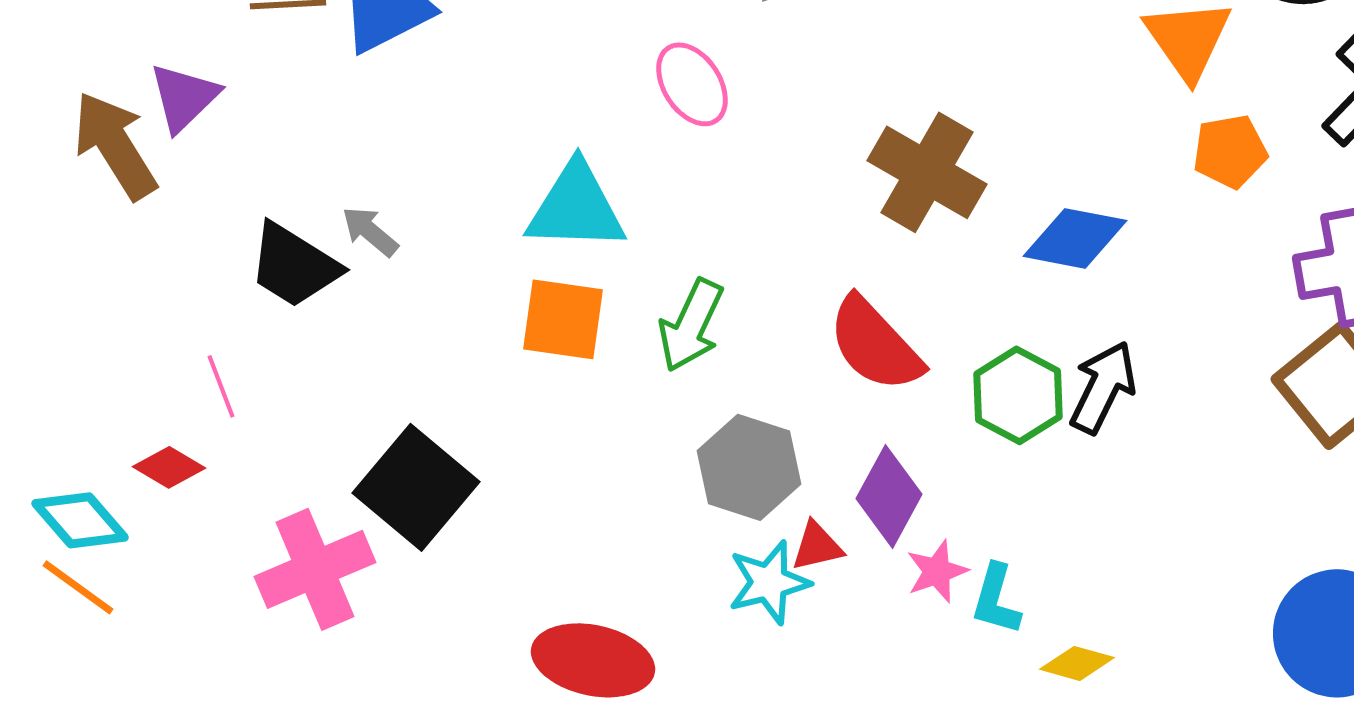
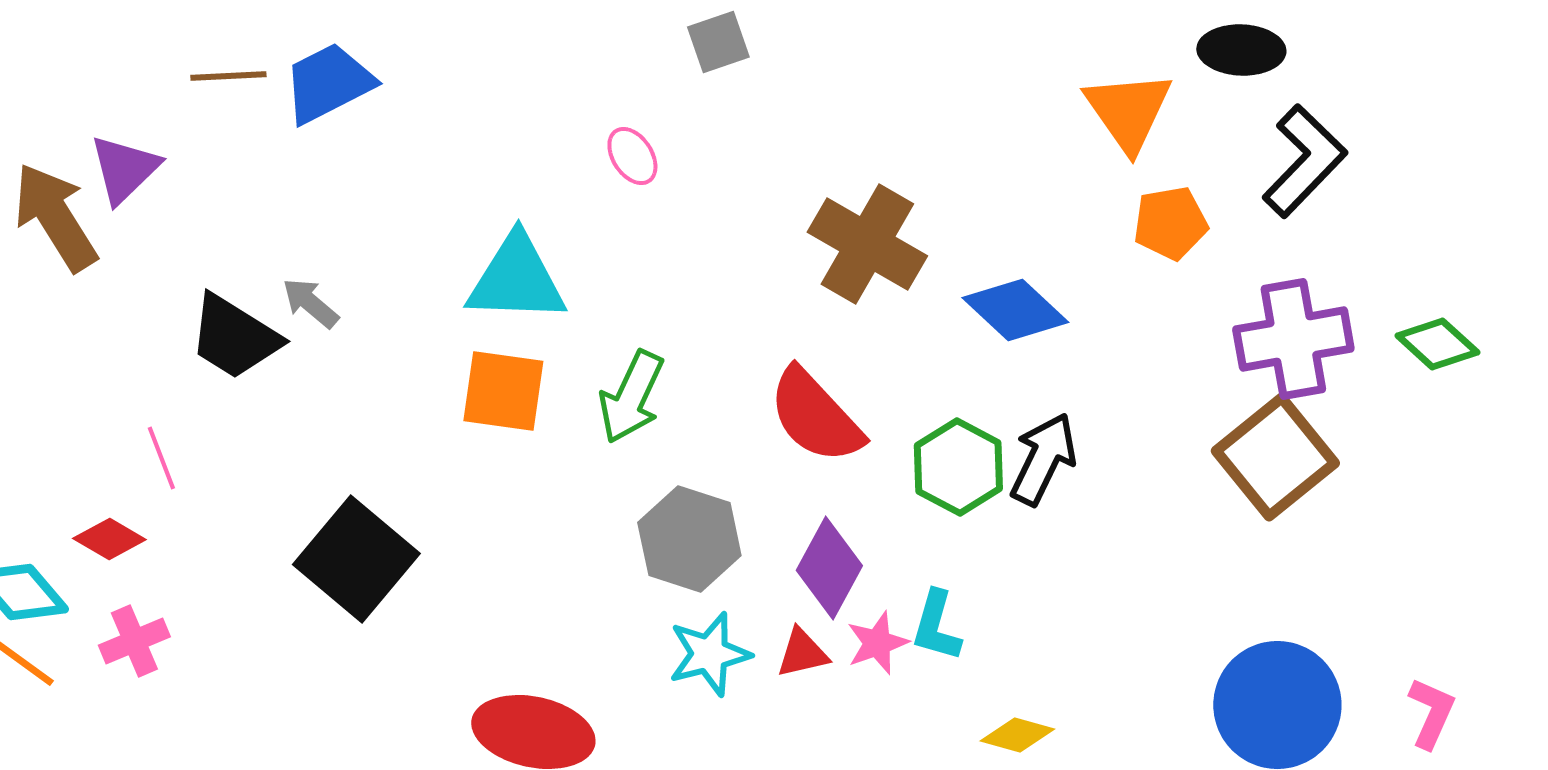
pink ellipse: (692, 84) -> (632, 156), size x0.7
blue diamond: (1075, 238) -> (1015, 310), turned 32
red triangle: (817, 546) -> (802, 653), moved
pink cross: (315, 569) -> (134, 641), moved, size x0.6
cyan L-shape: (996, 599) -> (936, 626), moved

